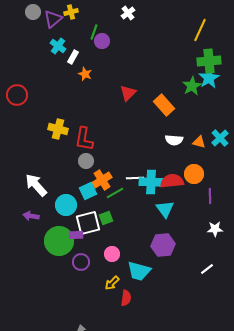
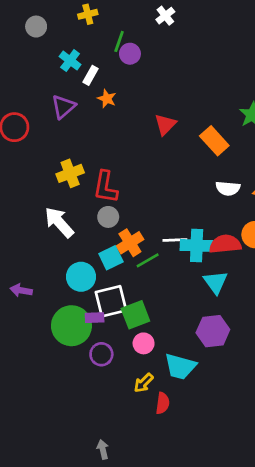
gray circle: (33, 12) -> (36, 27), moved
purple triangle: (53, 19) -> (63, 107), moved
yellow cross: (58, 129) -> (70, 173), turned -36
white arrow: (36, 185) -> (59, 222), moved
purple arrow: (31, 216) -> (21, 290), moved
green square: (106, 218) -> (135, 315), moved, size x1.5

